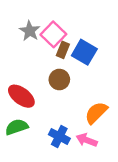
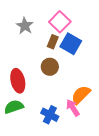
pink square: (53, 34) -> (60, 22), moved
red ellipse: (21, 96) -> (18, 81), turned 40
pink arrow: (87, 140) -> (73, 108), moved, turned 36

